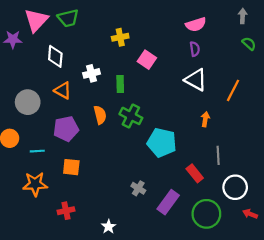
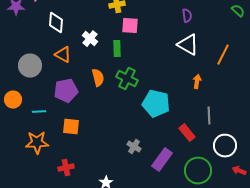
pink square: (147, 60) -> (130, 26), moved, turned -30
white cross: (92, 73) -> (90, 39), turned -35

